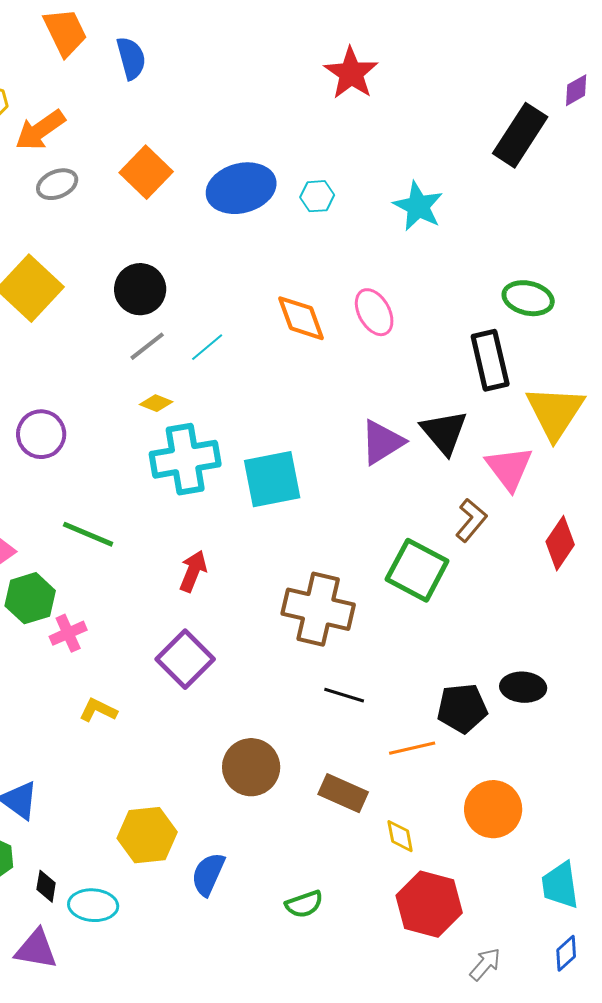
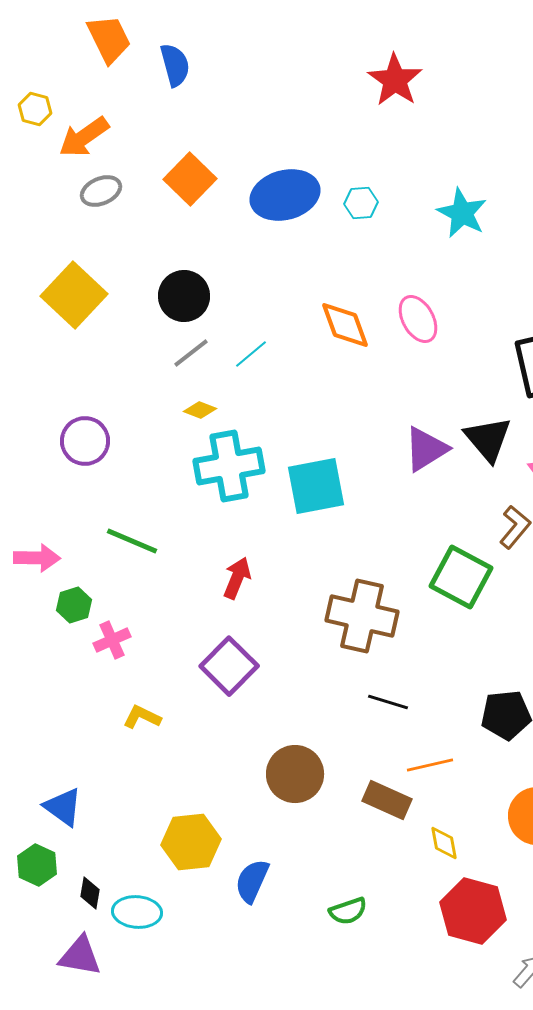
green hexagon: (30, 598) -> (74, 605), size x0.7
orange line: (412, 748) -> (430, 765), moved

